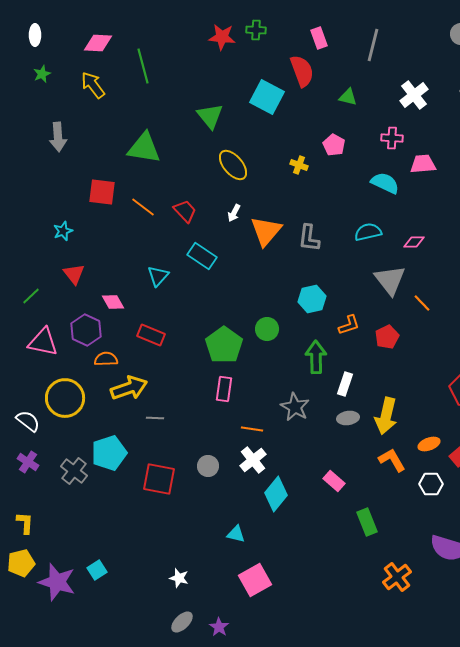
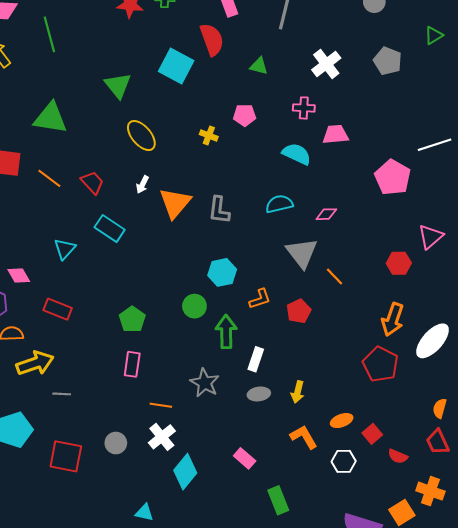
pink pentagon: (334, 145) -> (245, 115), turned -30
green circle: (267, 329) -> (194, 306), moved
green pentagon: (224, 345) -> (132, 319), size x0.7
yellow arrow: (386, 416) -> (298, 392), size x0.6

